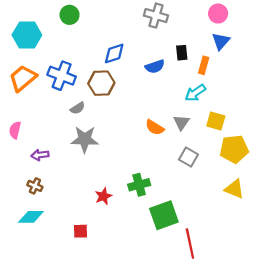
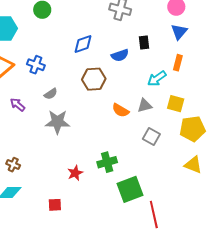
orange rectangle: (204, 65) -> (178, 63), moved
blue cross: (62, 76) -> (36, 65), size x0.7
brown hexagon: (101, 83) -> (94, 79), moved
gray triangle: (181, 122) -> (145, 105), turned 42
purple arrow: (40, 155) -> (18, 105), moved, turned 49

